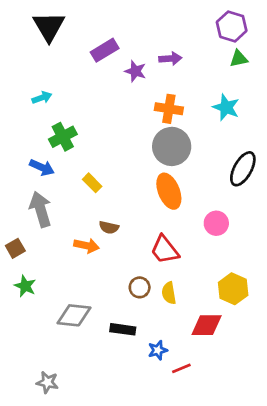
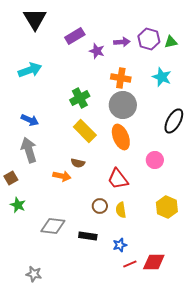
purple hexagon: (232, 26) -> (149, 39), moved
cyan arrow: (42, 98) -> (30, 70), size x1.6
green cross: (63, 137) -> (80, 98), moved
yellow rectangle: (92, 183) -> (85, 131), moved, size x1.6
red diamond: (207, 325) -> (154, 262), moved
blue star: (158, 350) -> (120, 245), moved

